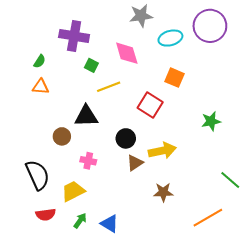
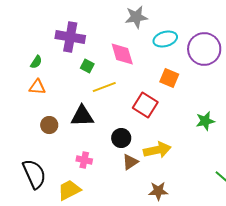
purple circle: (210, 26) -> (204, 49), moved
brown circle: (62, 136) -> (49, 125), moved

